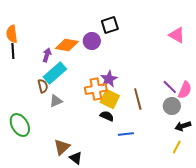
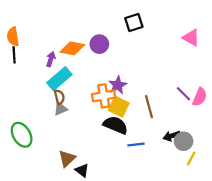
black square: (110, 25) -> (134, 22), moved
brown semicircle: (43, 86) -> (59, 97), moved
gray circle: (172, 106) -> (184, 141), moved
black semicircle: (107, 116) -> (116, 125), size x1.6
black arrow: (183, 126) -> (172, 136), moved

